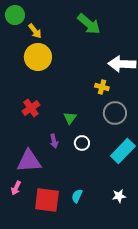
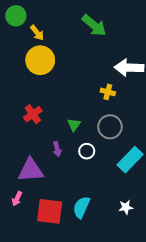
gray circle: (115, 113) -> (110, 127), moved
cyan semicircle: (77, 196) -> (81, 207), size x1.5

